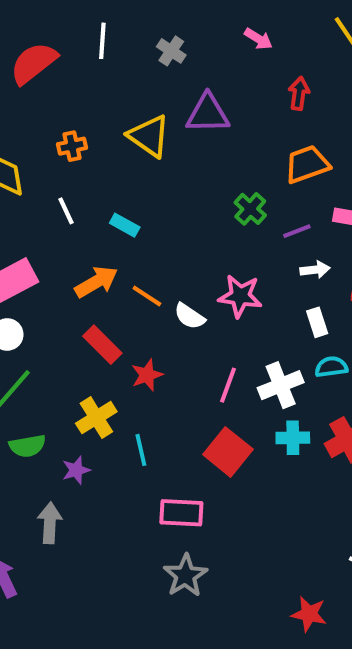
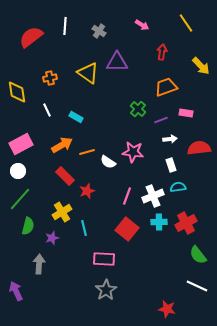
orange line: (147, 296) -> (87, 152), turned -49
green semicircle: (27, 446) -> (28, 226), turned -66

